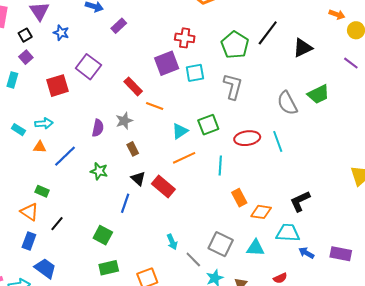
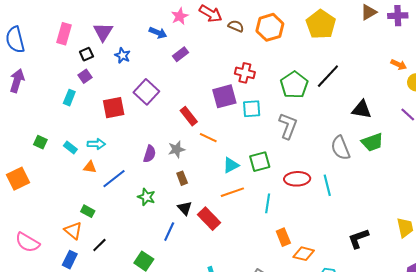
black triangle: (303, 48) -> (362, 109), moved, turned 30
black L-shape: (300, 201) -> (358, 239), moved

